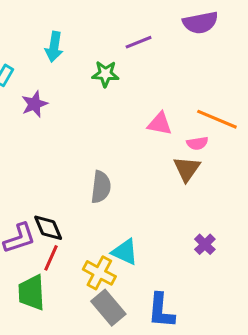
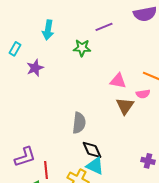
brown triangle: (187, 169) -> (125, 106), moved
black diamond: (48, 228) -> (92, 150), moved
purple cross: (205, 244) -> (148, 161), turned -32
red line: (51, 258) -> (46, 170), turned -30

